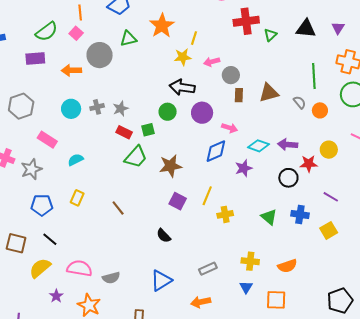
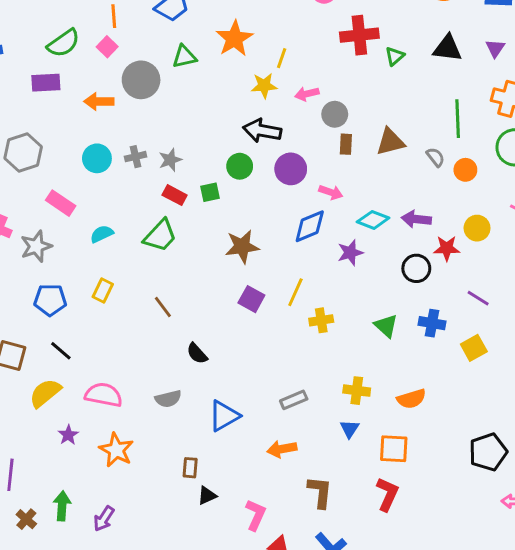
green trapezoid: (136, 157) -> (160, 236), moved
black semicircle: (164, 236) -> (197, 353), moved
gray semicircle: (111, 278) -> (168, 399), moved

